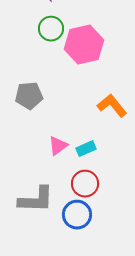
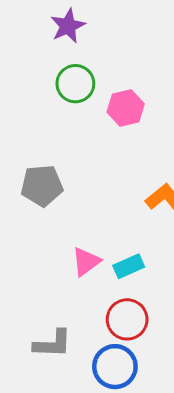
pink hexagon: (84, 45) -> (126, 108), size x0.6
gray L-shape: (36, 200) -> (53, 344), size x0.7

